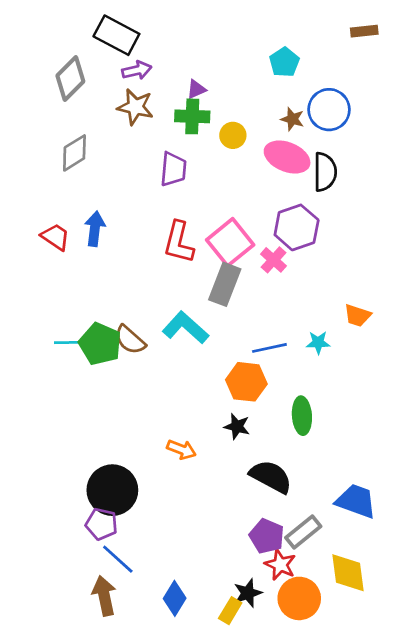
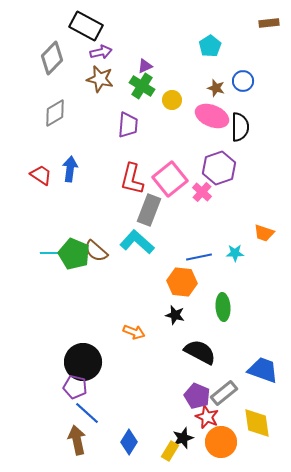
blue circle: (329, 110) -> (243, 81), size x0.7
green cross: (192, 116) -> (142, 86), turned 30
gray rectangle: (225, 284) -> (149, 210), moved

